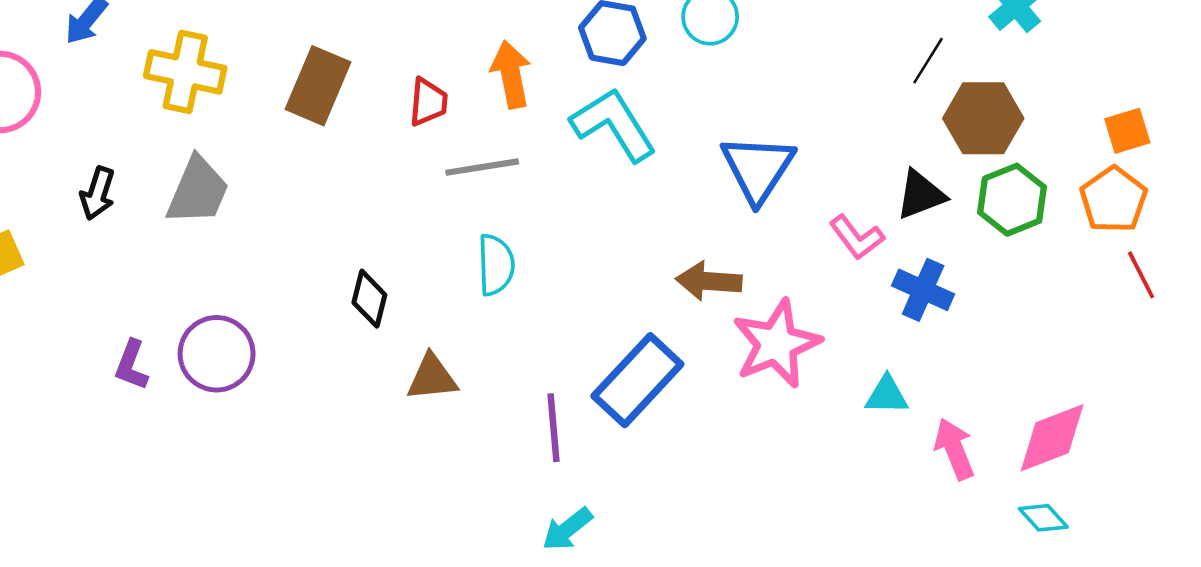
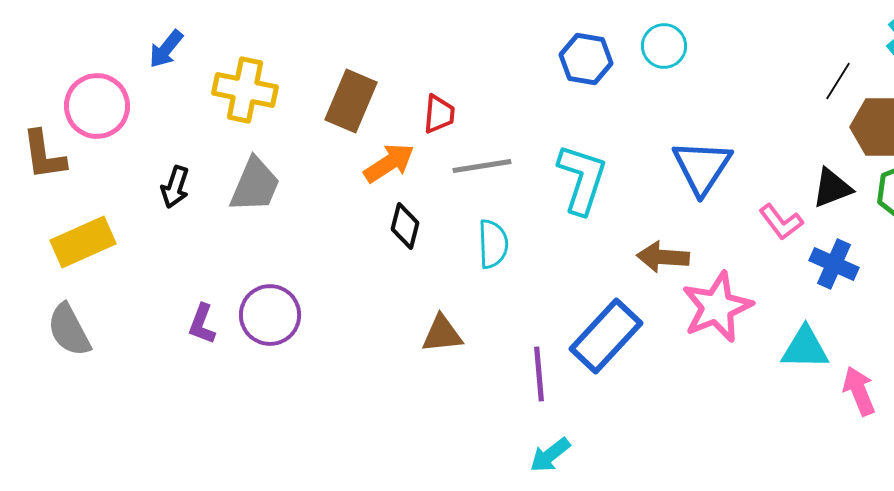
orange arrow: (511, 74) -> (389, 163), moved, turned 68
cyan L-shape: (614, 125) -> (582, 179), moved, turned 50
black diamond: (369, 299) -> (405, 226), moved
cyan triangle: (887, 395) -> (805, 348), size x1.4

